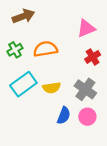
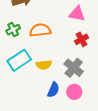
pink triangle: (86, 28) -> (77, 14), turned 30

